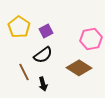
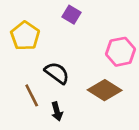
purple square: (46, 31) -> (71, 15), moved, turned -32
black semicircle: (43, 55) -> (57, 73), turned -108

